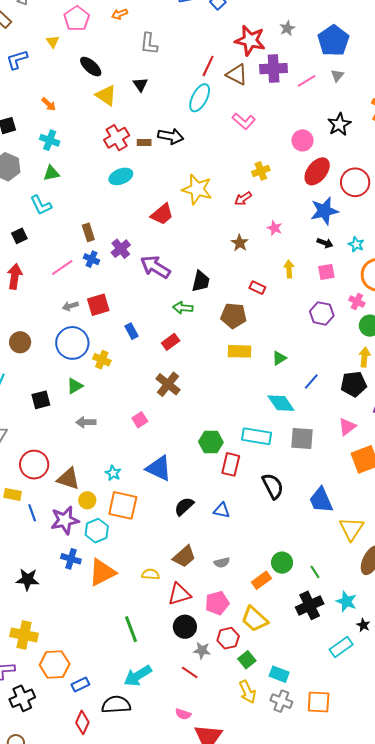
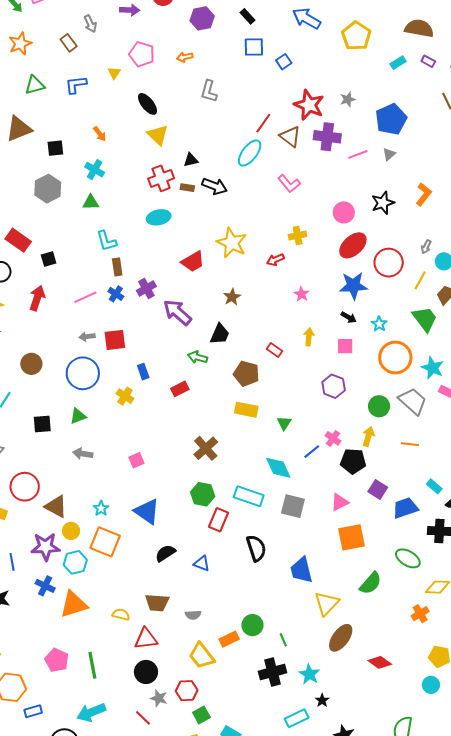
pink pentagon: (77, 19) -> (142, 54), turned -30
black triangle: (140, 85) -> (191, 160), moved, turned 42
cyan L-shape: (41, 205) -> (106, 241), moved
brown star: (240, 243) -> (232, 297), moved
pink cross: (357, 302) -> (333, 438), moved
green triangle: (279, 358) -> (284, 423), turned -35
yellow cross: (102, 360) -> (125, 396), moved
brown cross: (168, 384) -> (206, 448), moved
blue line: (32, 513) -> (12, 562), moved
brown trapezoid: (184, 557) -> (157, 603), turned 35
pink pentagon: (217, 603) -> (57, 660), moved, turned 30
yellow trapezoid: (255, 619) -> (202, 656), moved

